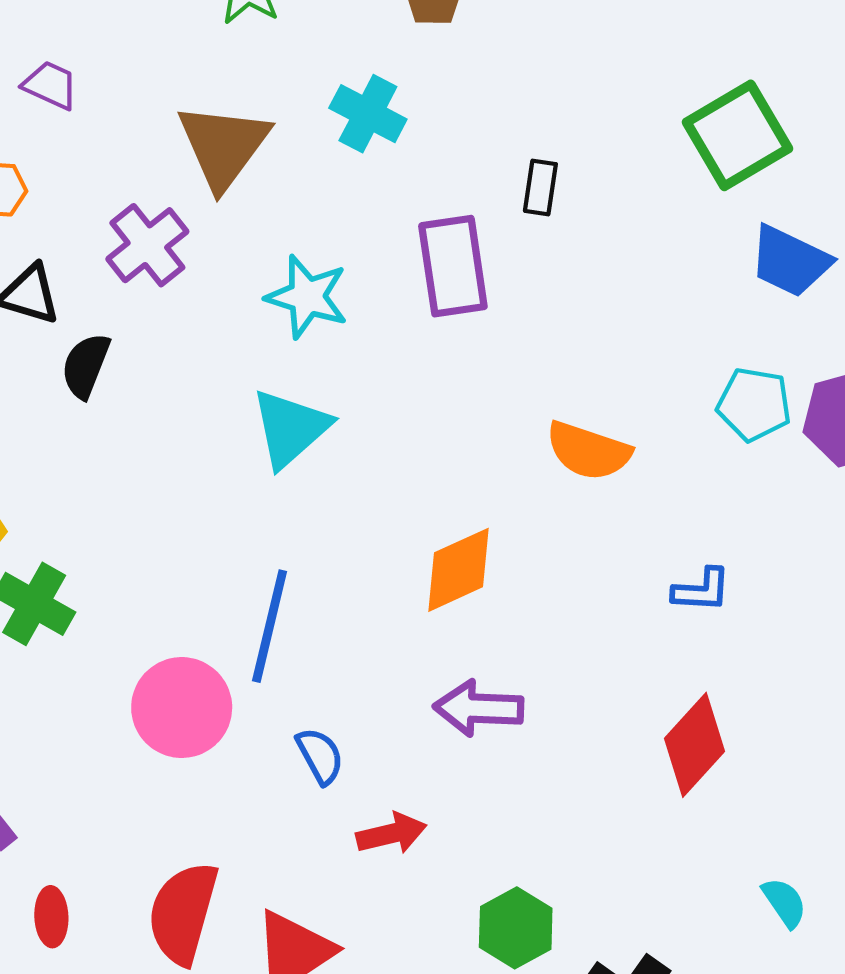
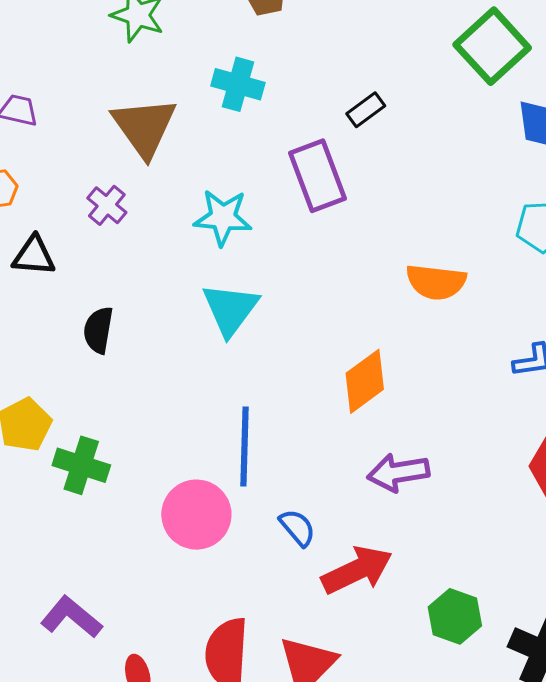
black rectangle: (540, 187) -> (366, 110), turned 57
purple cross: (147, 245) -> (107, 205), size x0.7
black semicircle: (86, 366) -> (98, 330), moved
red arrow: (391, 834) -> (357, 570), size x1.5

